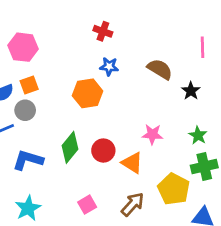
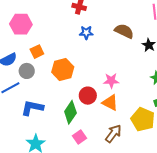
orange square: (29, 85) -> (37, 52), moved
orange hexagon: (88, 93) -> (63, 70), moved
pink star: (152, 134) -> (111, 81), moved
green diamond: (70, 147) -> (70, 112), moved

